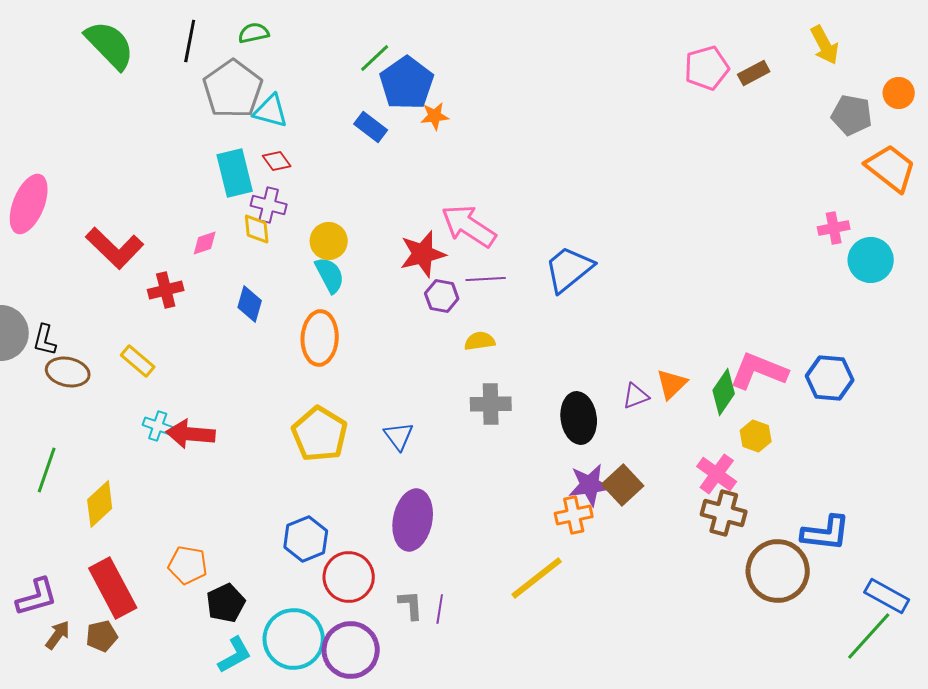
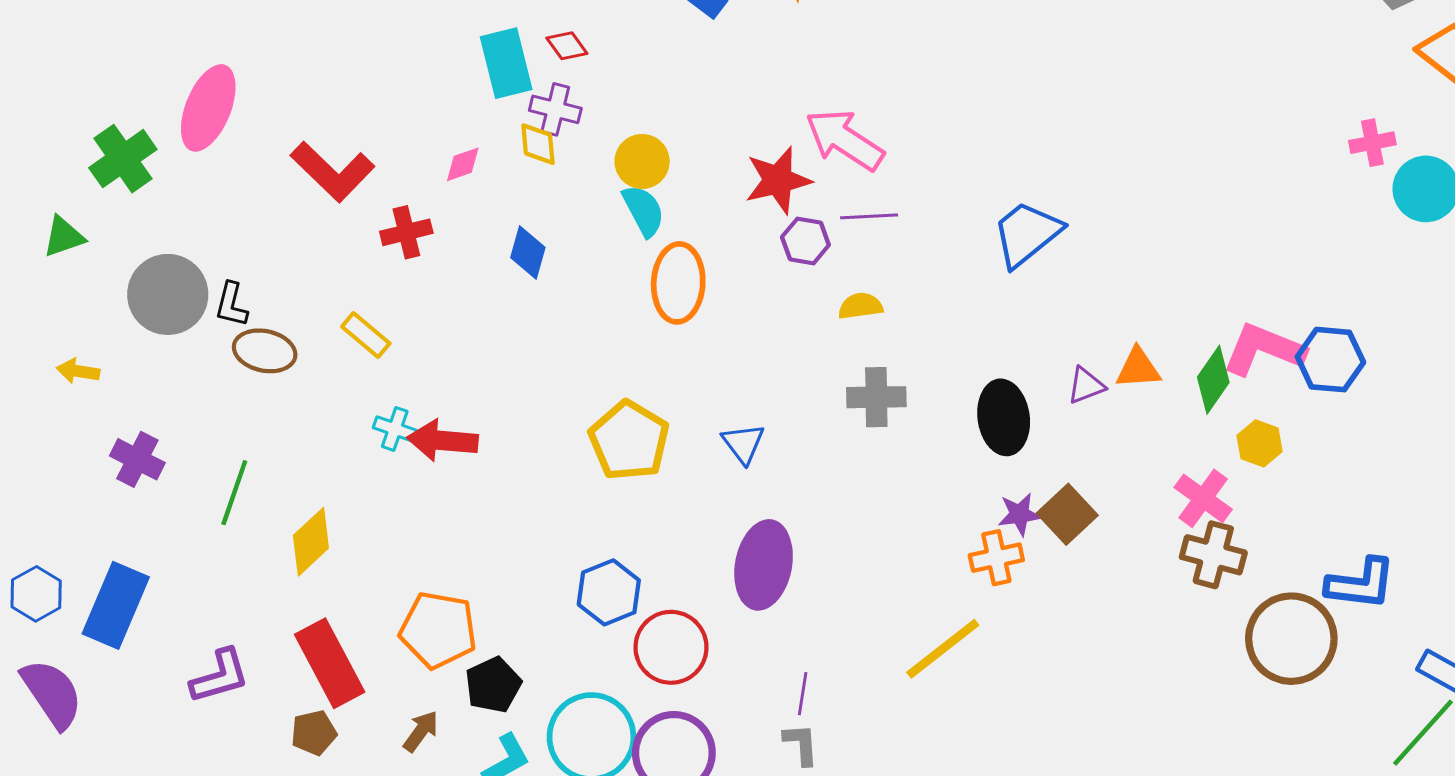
blue trapezoid: (569, 269) -> (1027, 234), moved
orange ellipse: (320, 338) -> (678, 283), moved
blue hexagon: (830, 378) -> (1330, 360), moved
orange triangle: (672, 384) -> (1138, 368), turned 40
purple star: (590, 485) -> (1019, 514), size x0.7
orange pentagon: (188, 565) -> (438, 630), size x1.4
gray L-shape: (411, 605) -> (801, 744), moved
brown arrow: (58, 635) -> (421, 731), moved

